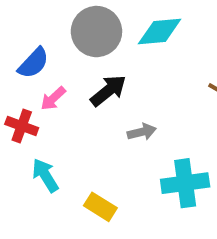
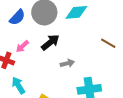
blue semicircle: (33, 63) -> (17, 17), moved

